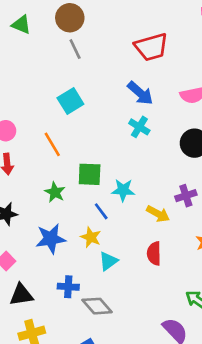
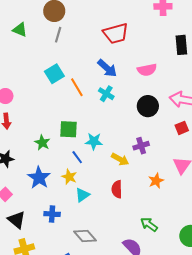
green triangle: (21, 25) -> (20, 30), moved
gray line: (75, 49) -> (58, 35), turned 42
orange line: (52, 144) -> (77, 87), moved
blue star: (51, 239) -> (39, 178), turned -30
black triangle: (21, 295) -> (16, 220), turned 48
gray diamond: (97, 306) -> (85, 236), moved

